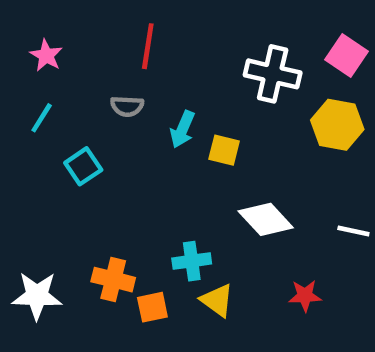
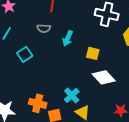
yellow square: (224, 150) -> (93, 53), moved
cyan cross: (192, 261) -> (72, 95), turned -35

